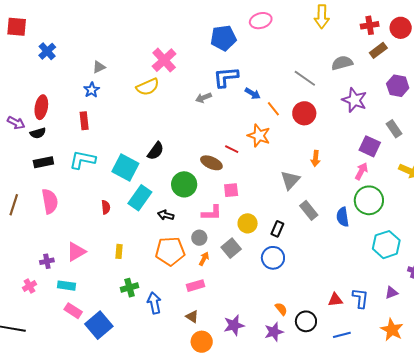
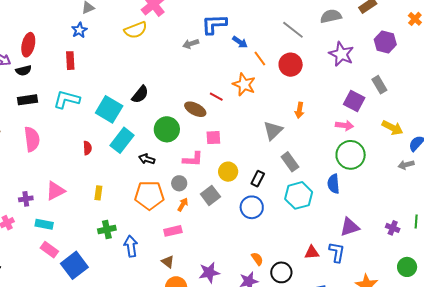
pink arrow: (361, 171) -> (345, 125), turned 66
blue semicircle: (343, 217) -> (334, 184), moved
cyan hexagon: (386, 245) -> (299, 195), moved
purple triangle: (391, 293) -> (350, 227), moved, size x1.5

